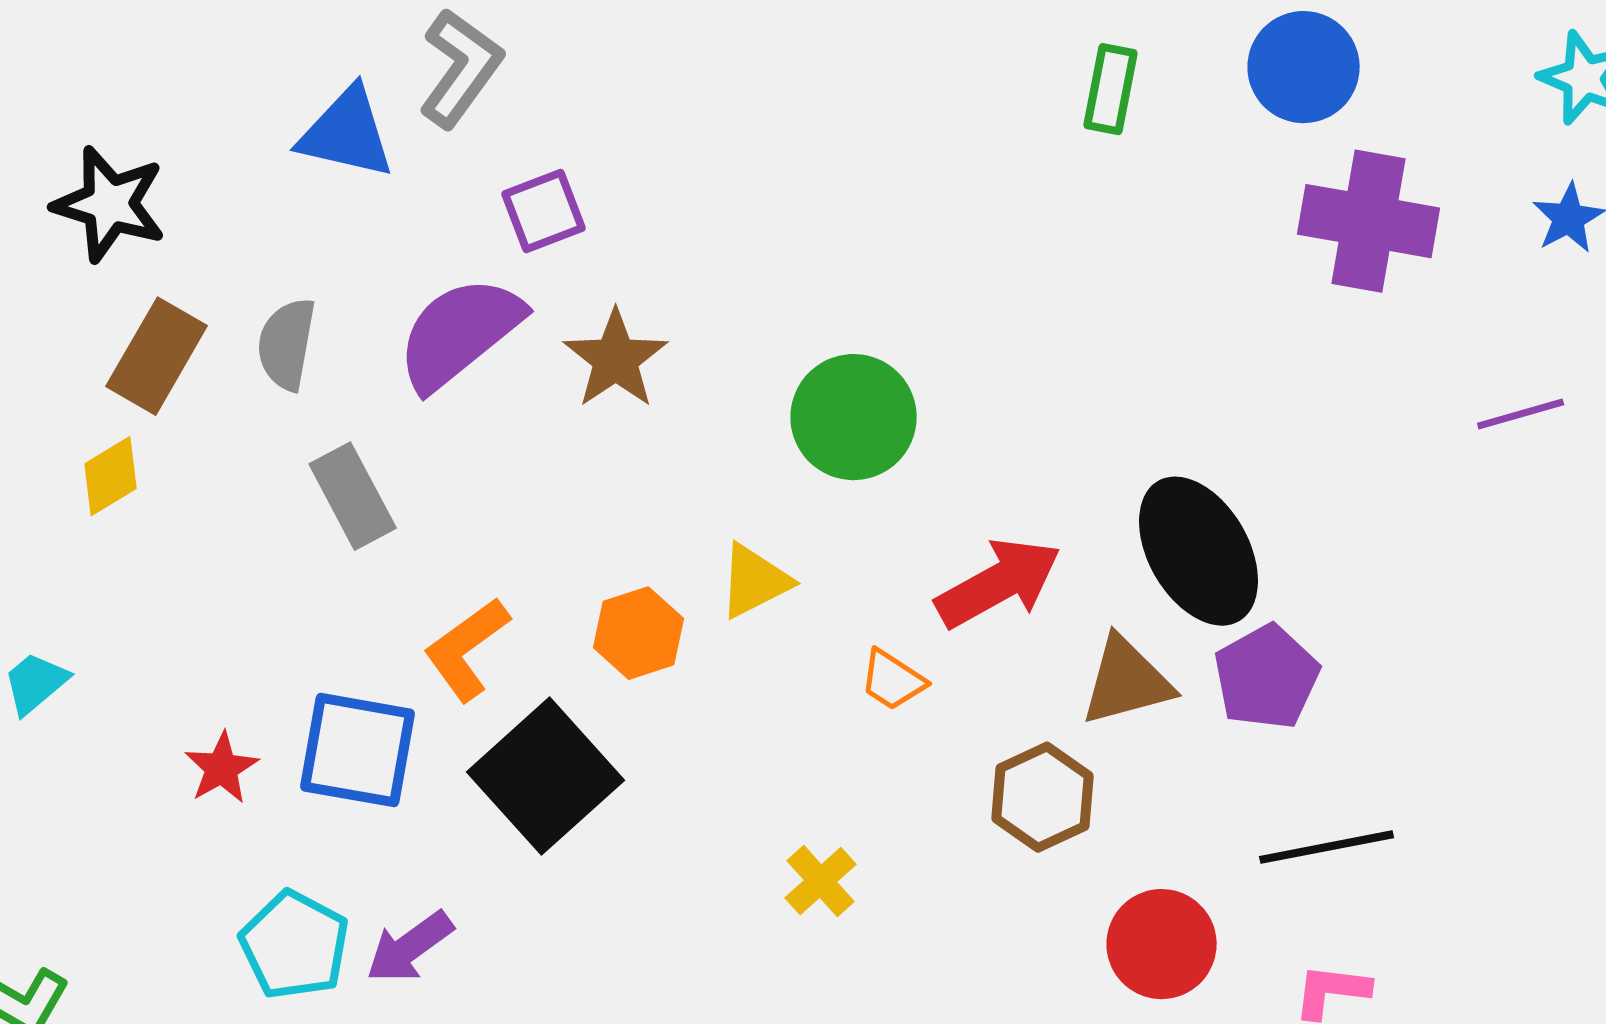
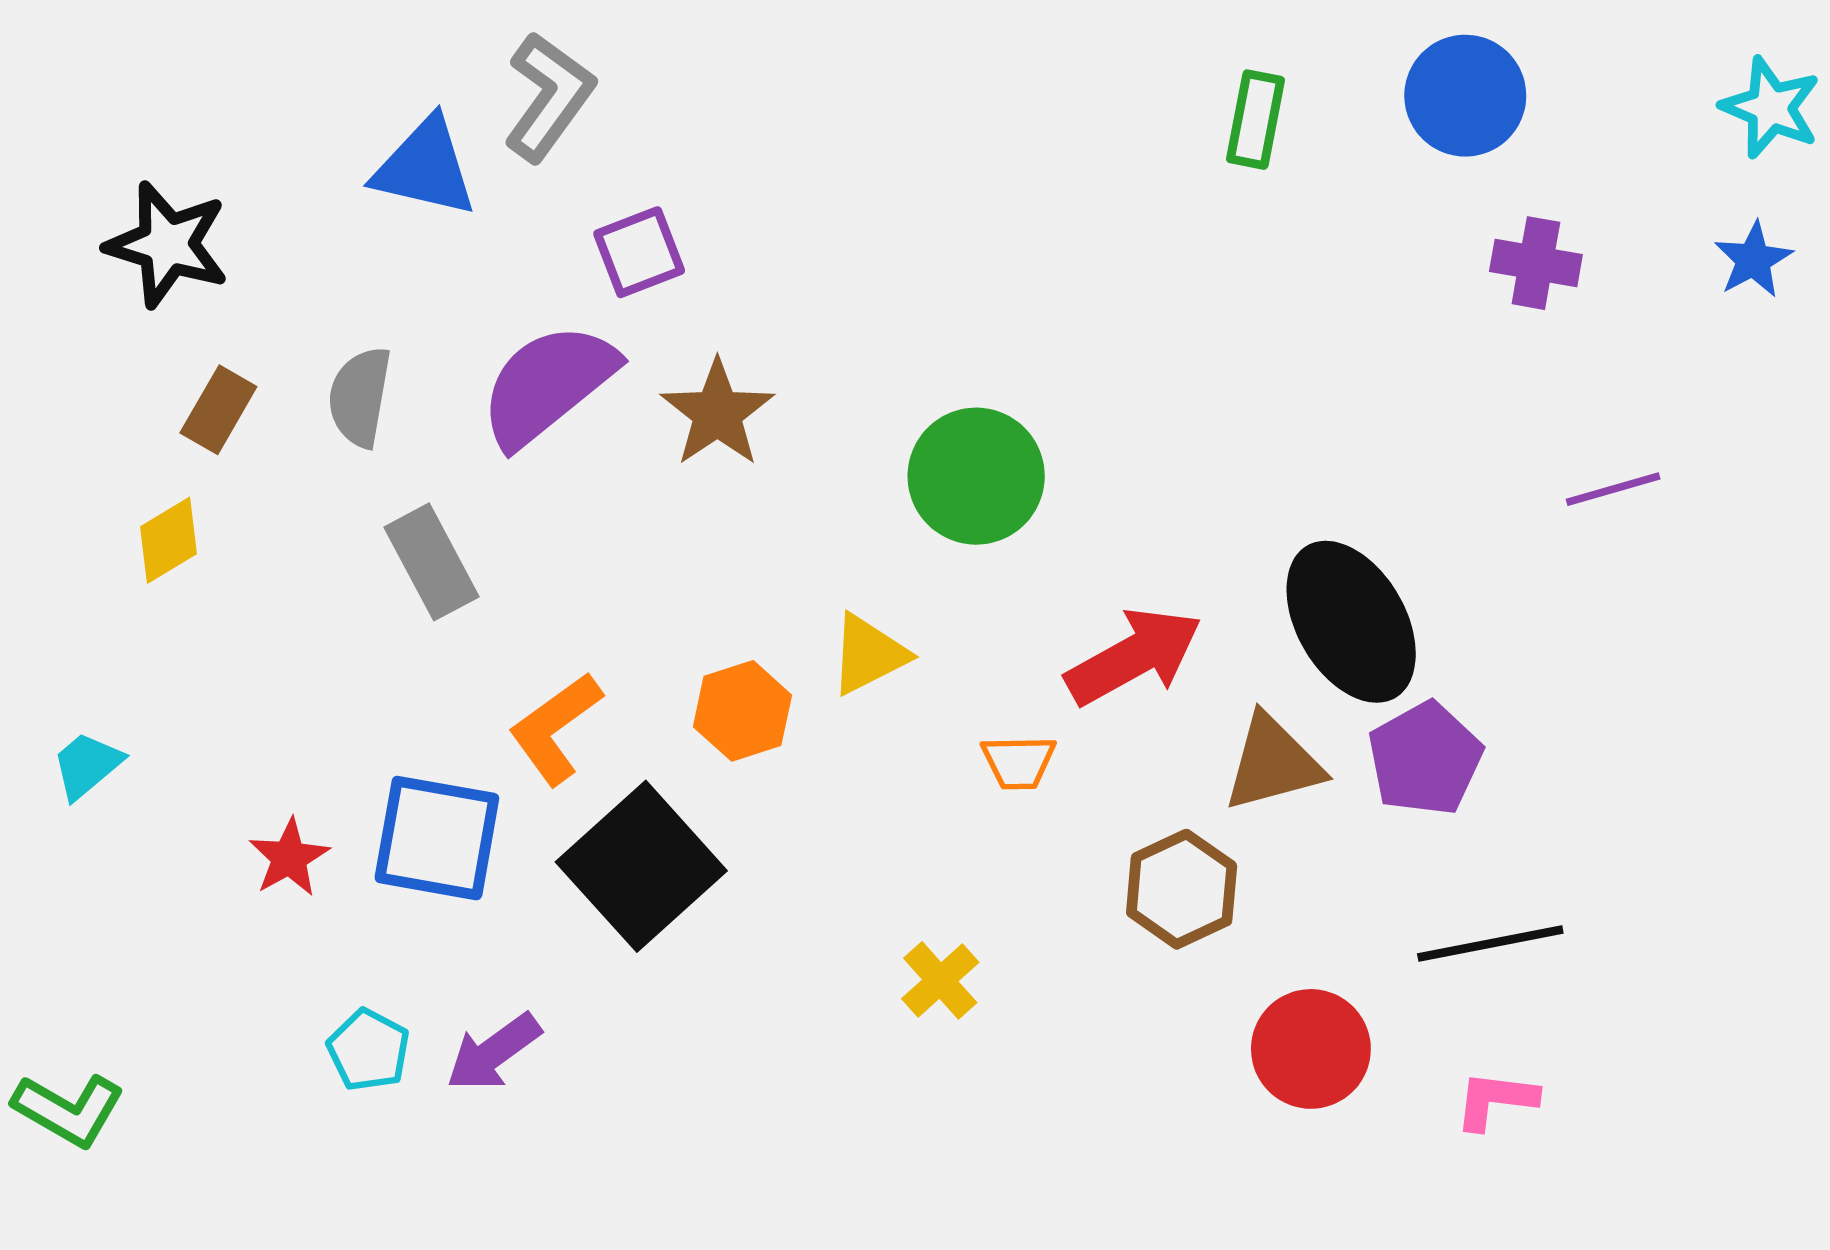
purple cross: (1369, 221) -> (1536, 263), size x0.6
brown rectangle: (157, 356) -> (218, 410), size x0.7
purple line: (1521, 414) -> (1613, 489), moved
orange trapezoid: (893, 680) -> (1019, 762), turned -34
cyan pentagon: (295, 945) -> (368, 1050), size x0.7

